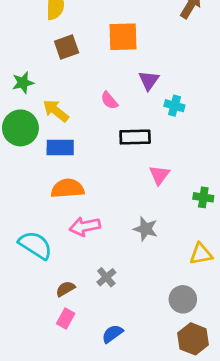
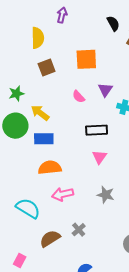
pink semicircle: (109, 100) -> (79, 97), moved
pink triangle: (159, 175) -> (99, 157), moved
brown semicircle: (65, 289) -> (50, 239), size x1.5
pink rectangle: (66, 319) -> (20, 261), moved

